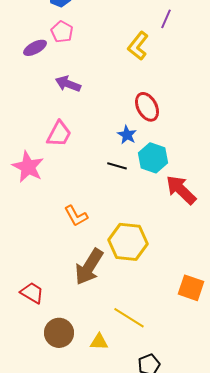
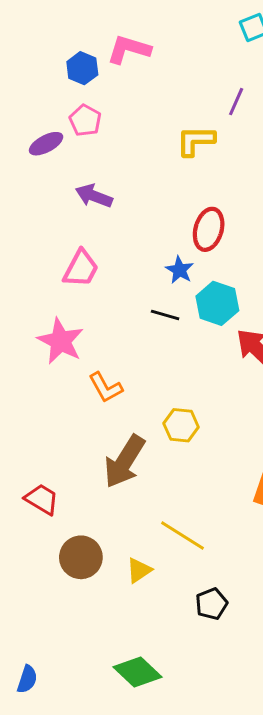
yellow L-shape: (138, 46) -> (196, 141), turned 52
red ellipse: (147, 107) -> (209, 229), turned 44
pink star: (28, 167) -> (61, 341), moved
yellow hexagon: (128, 242) -> (181, 425), size x0.6
yellow triangle: (99, 342) -> (139, 570), turned -36

